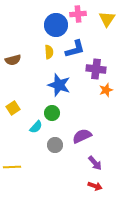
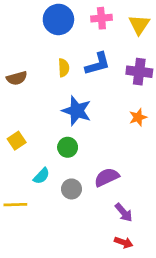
blue circle: (56, 25) -> (58, 19), moved
purple cross: (96, 69) -> (139, 72), moved
cyan semicircle: (36, 127) -> (41, 176), moved
yellow line: (12, 167) -> (15, 205), moved

